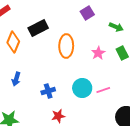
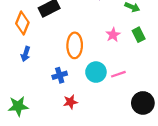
orange ellipse: (66, 46) -> (75, 45), moved
blue arrow: (16, 79) -> (26, 54), moved

